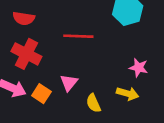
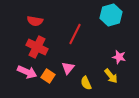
red line: (78, 36) -> (75, 34), turned -65
yellow arrow: (128, 94) -> (111, 76), turned 35

